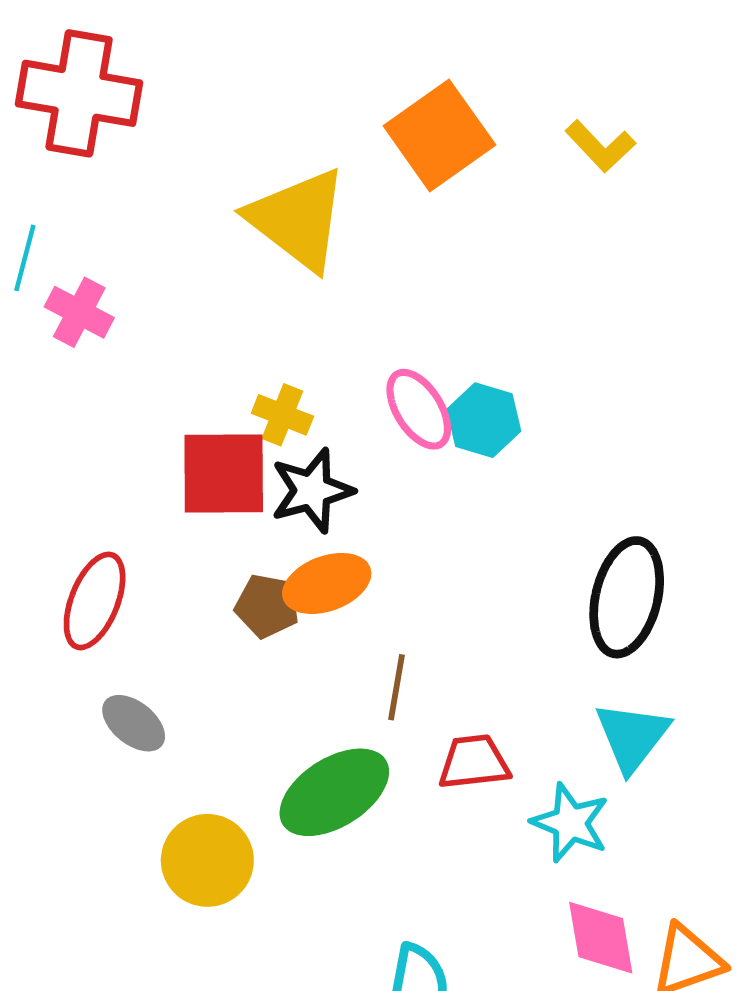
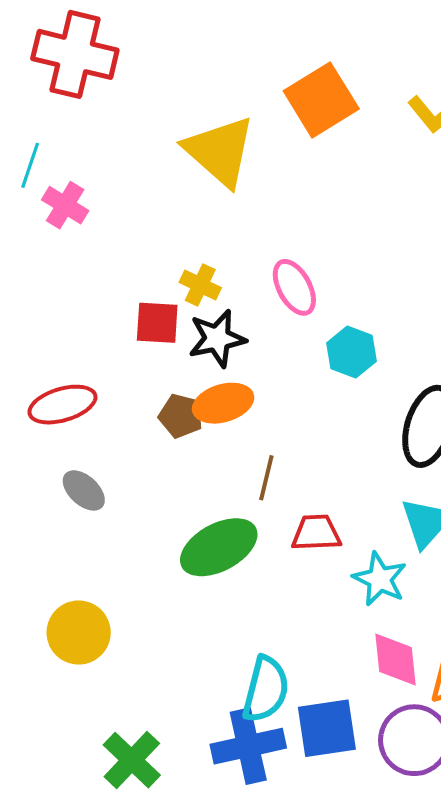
cyan hexagon: (484, 420) -> (351, 352), moved
red square: (224, 474) -> (157, 323), size x0.7
red ellipse: (95, 601) -> (62, 405), turned 48
yellow circle: (207, 860) -> (79, 633), moved

